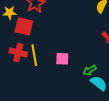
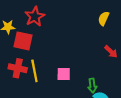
green arrow: (90, 70) -> (92, 86), turned -64

